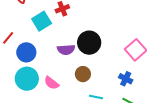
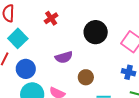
cyan square: (42, 21) -> (18, 38), moved
black circle: (89, 43) -> (96, 32), moved

